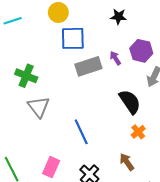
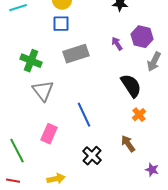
blue square: (73, 38) -> (61, 24), moved, size x0.7
gray rectangle: (88, 66) -> (76, 54), moved
pink rectangle: (51, 167) -> (49, 134), moved

